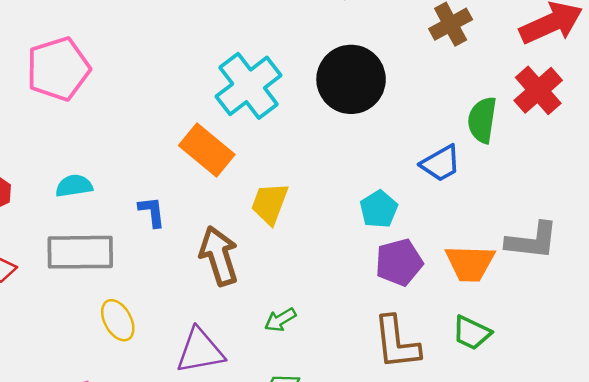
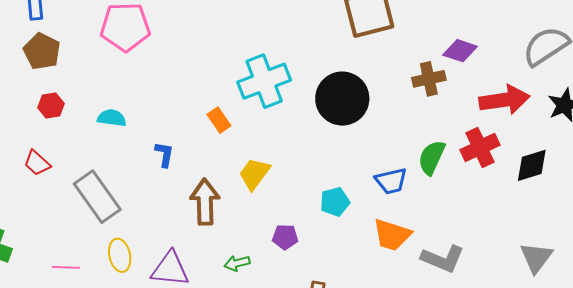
orange rectangle: (207, 150) -> (219, 120), size x0.6
gray rectangle: (80, 252) -> (97, 197), moved, turned 39
purple pentagon: (399, 262) -> (285, 237), moved, size x0.7
orange trapezoid: (470, 263) -> (392, 235), moved
yellow ellipse: (118, 320) -> (120, 255), moved

